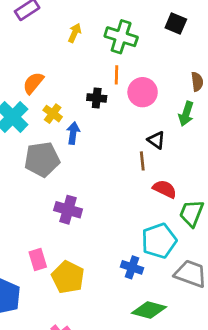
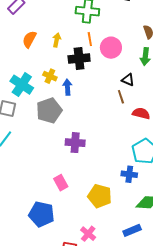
yellow arrow: (75, 33) -> (57, 40), moved
orange semicircle: (33, 83) -> (29, 39), moved
black cross: (97, 98) -> (79, 58), size x1.5
yellow pentagon: (68, 277) -> (100, 196), moved

